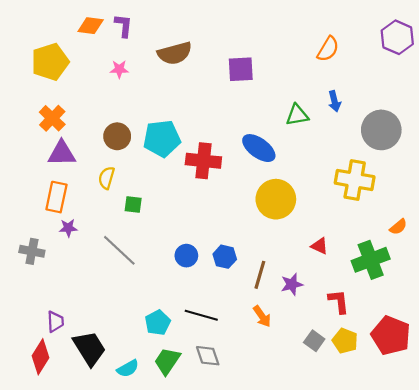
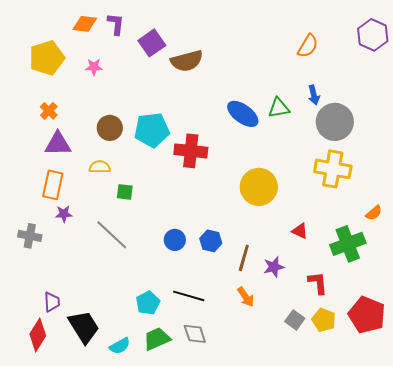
brown semicircle: (175, 53) -> (187, 61), moved
pink star: (119, 69) -> (94, 67), moved
purple square: (241, 69) -> (152, 43), moved, turned -32
orange cross: (52, 118) -> (49, 111), size x0.7
gray circle: (381, 130) -> (335, 122), moved
blue ellipse: (259, 148) -> (243, 114), moved
yellow semicircle: (107, 178) -> (100, 167), turned 75
green trapezoid: (167, 361) -> (157, 339), turned 32

